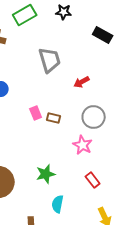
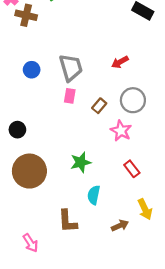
gray trapezoid: (50, 60) -> (71, 68), moved
pink rectangle: (36, 113) -> (70, 96), turned 32
brown rectangle: (54, 118) -> (99, 106), moved, turned -64

